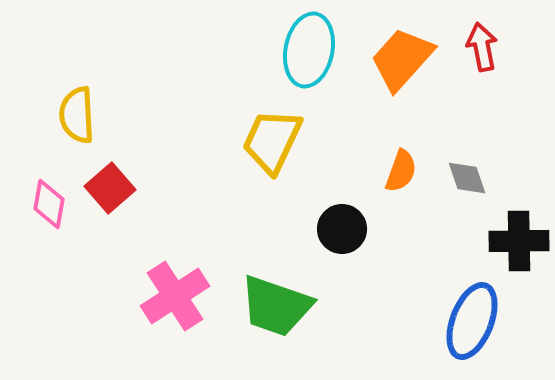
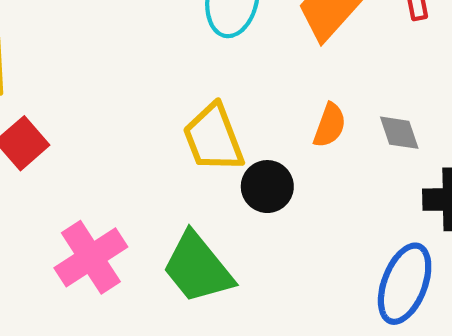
yellow trapezoid: (272, 141) -> (213, 138), moved, turned -46
green trapezoid: (276, 306) -> (198, 268), turned 32

